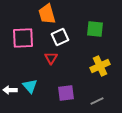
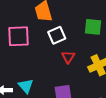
red triangle: (51, 58) -> (68, 57), moved

